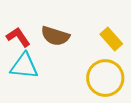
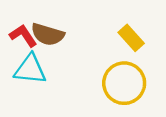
brown semicircle: (55, 36) -> (48, 34), moved

